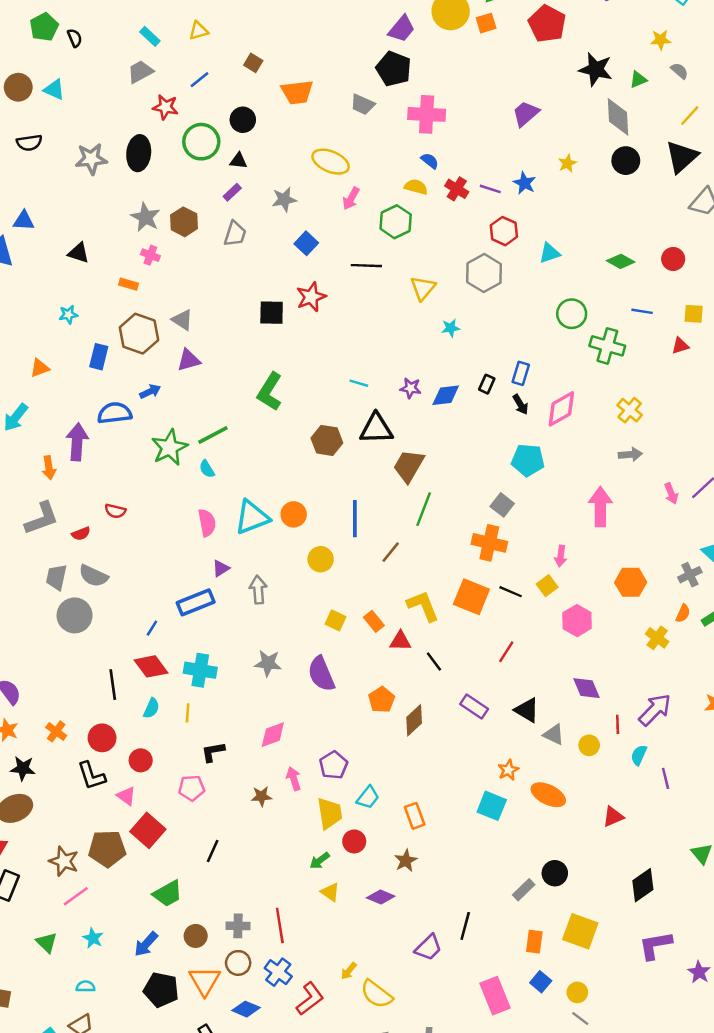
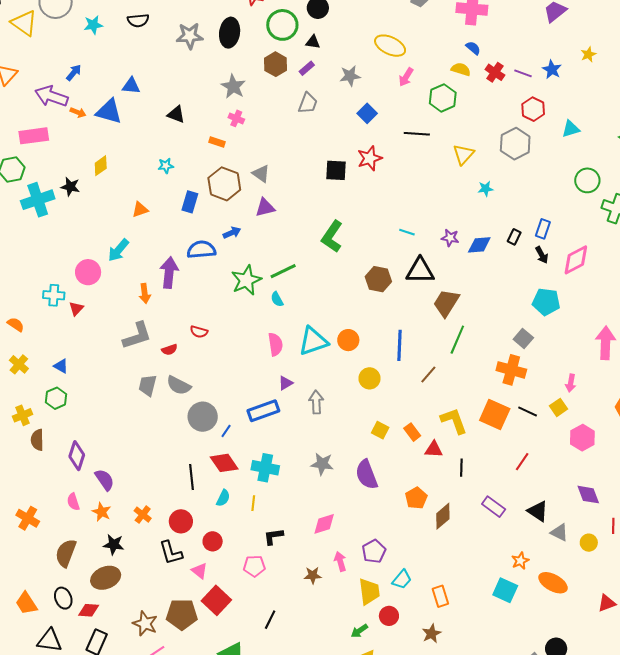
brown hexagon: (184, 222) -> (276, 64), moved
gray circle: (75, 615) -> (203, 417), moved
black line: (434, 661) -> (461, 468), turned 36

